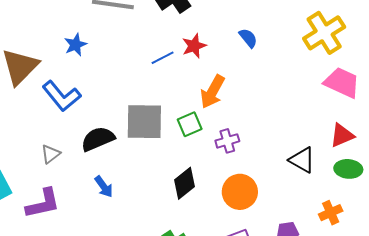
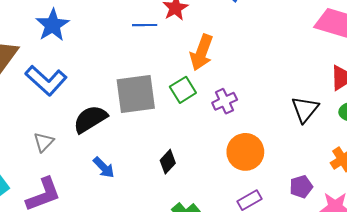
blue star: (75, 45) -> (53, 25), size x1.4
blue line: (163, 58) -> (145, 25), turned 35
black triangle: (302, 160) -> (305, 109), turned 48
black diamond: (185, 183) -> (168, 162), moved, size x0.7

